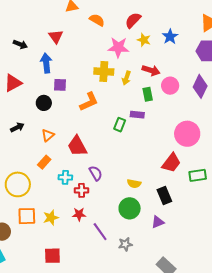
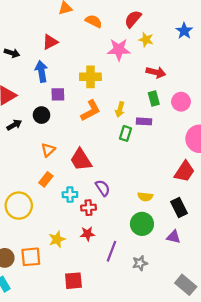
red triangle: (56, 37) -> (50, 42), turned 42
blue star: (170, 37) -> (184, 31), moved
yellow cross: (104, 72) -> (90, 77), moved
yellow arrow: (126, 78) -> (120, 109), moved
pink circle: (170, 86) -> (181, 102), moved
black arrow: (17, 127) -> (14, 125), moved
orange square: (27, 216) -> (31, 257), moved
purple triangle: (158, 222) -> (174, 237), turned 40
purple line: (100, 232) -> (111, 251), turned 60
red square: (52, 256) -> (73, 281), moved

